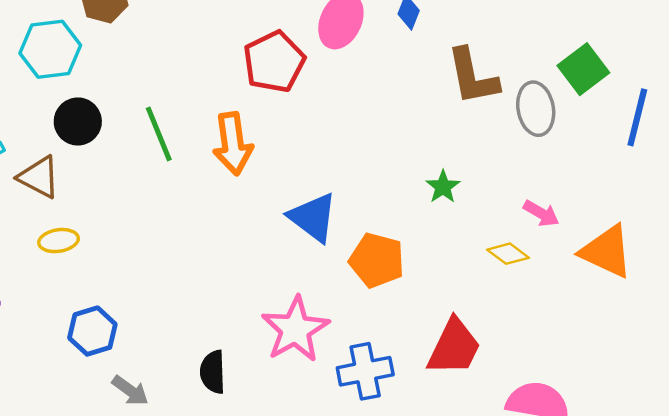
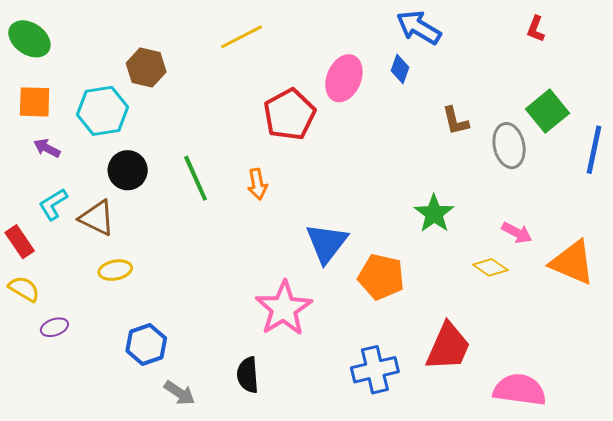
brown L-shape: (473, 77) -> (455, 121), size x0.6
orange arrow: (233, 144) -> (257, 184), size x0.6
green star: (443, 187) -> (434, 214), size x1.4
blue triangle: (313, 217) -> (327, 243), turned 33
pink star: (295, 329) -> (284, 308), moved

